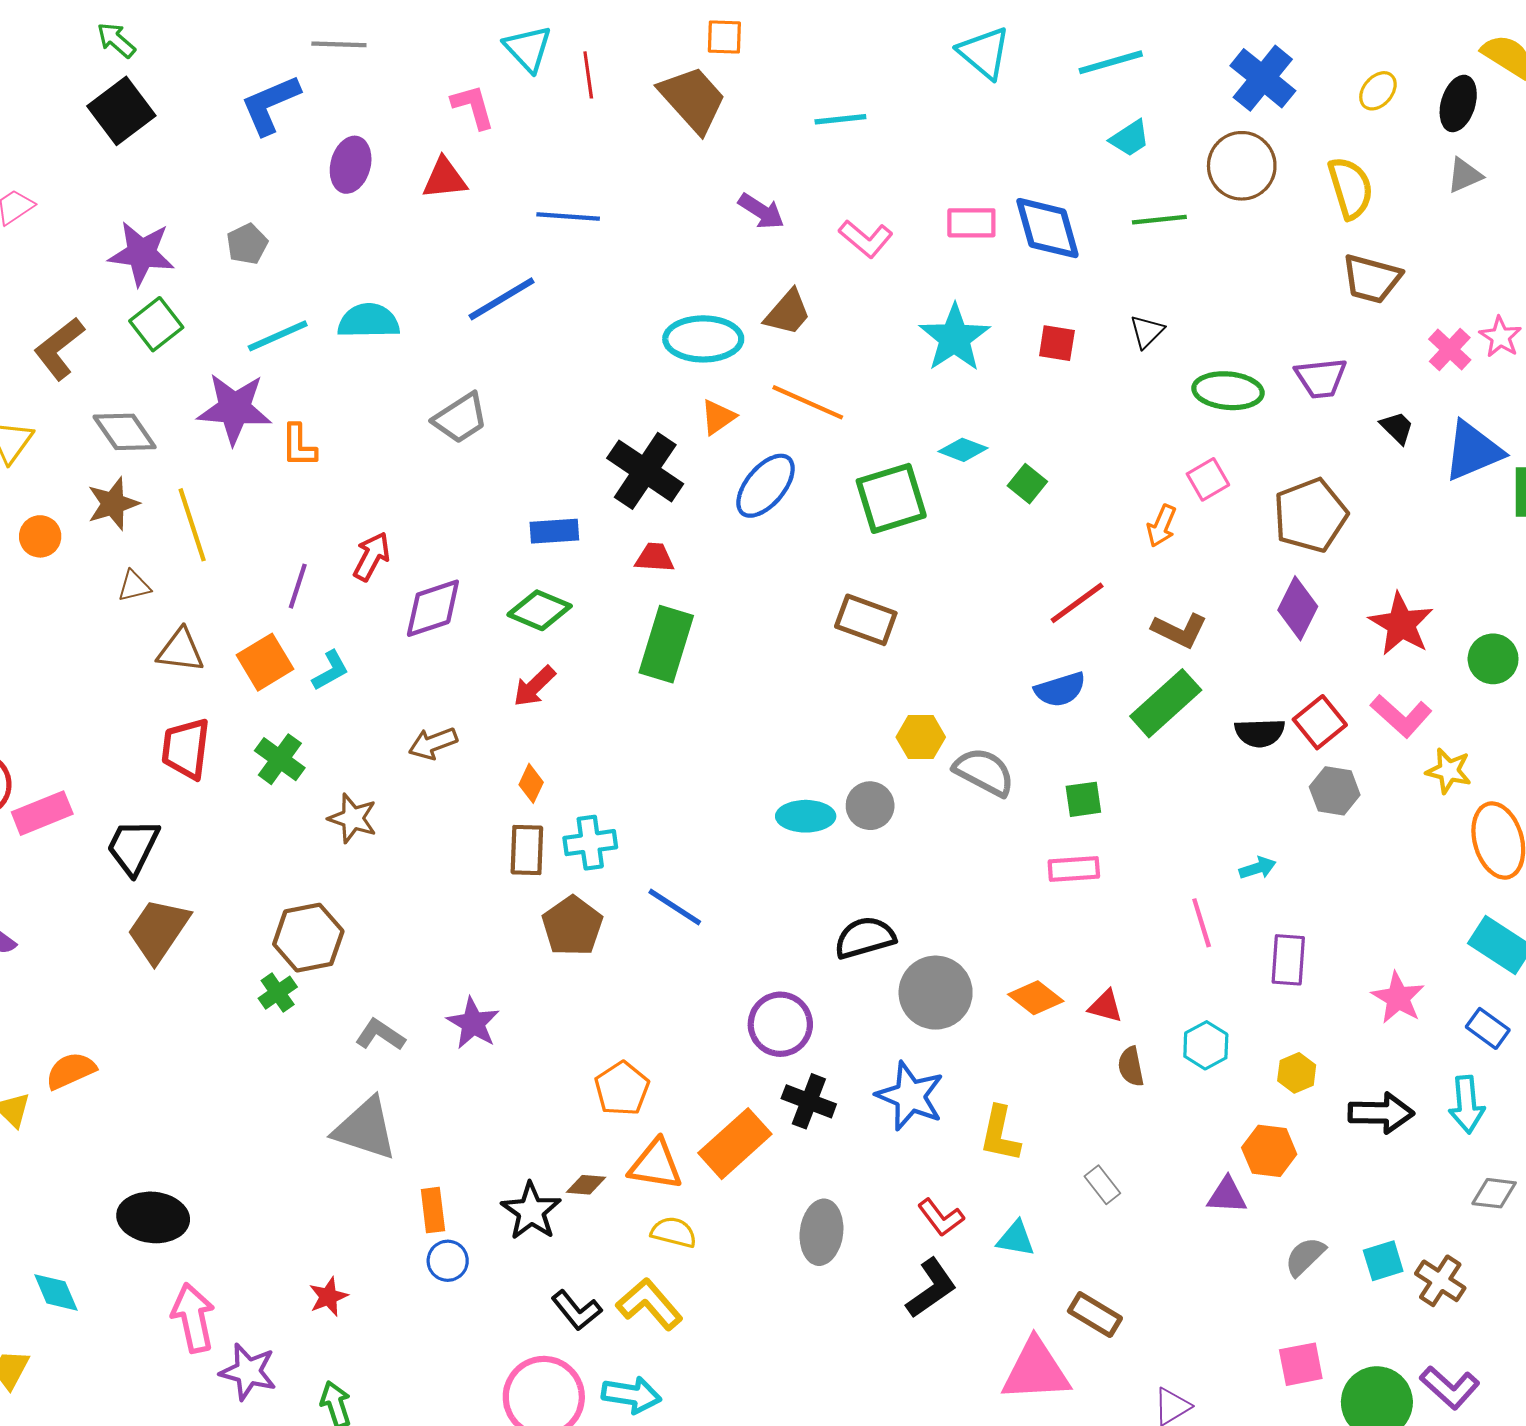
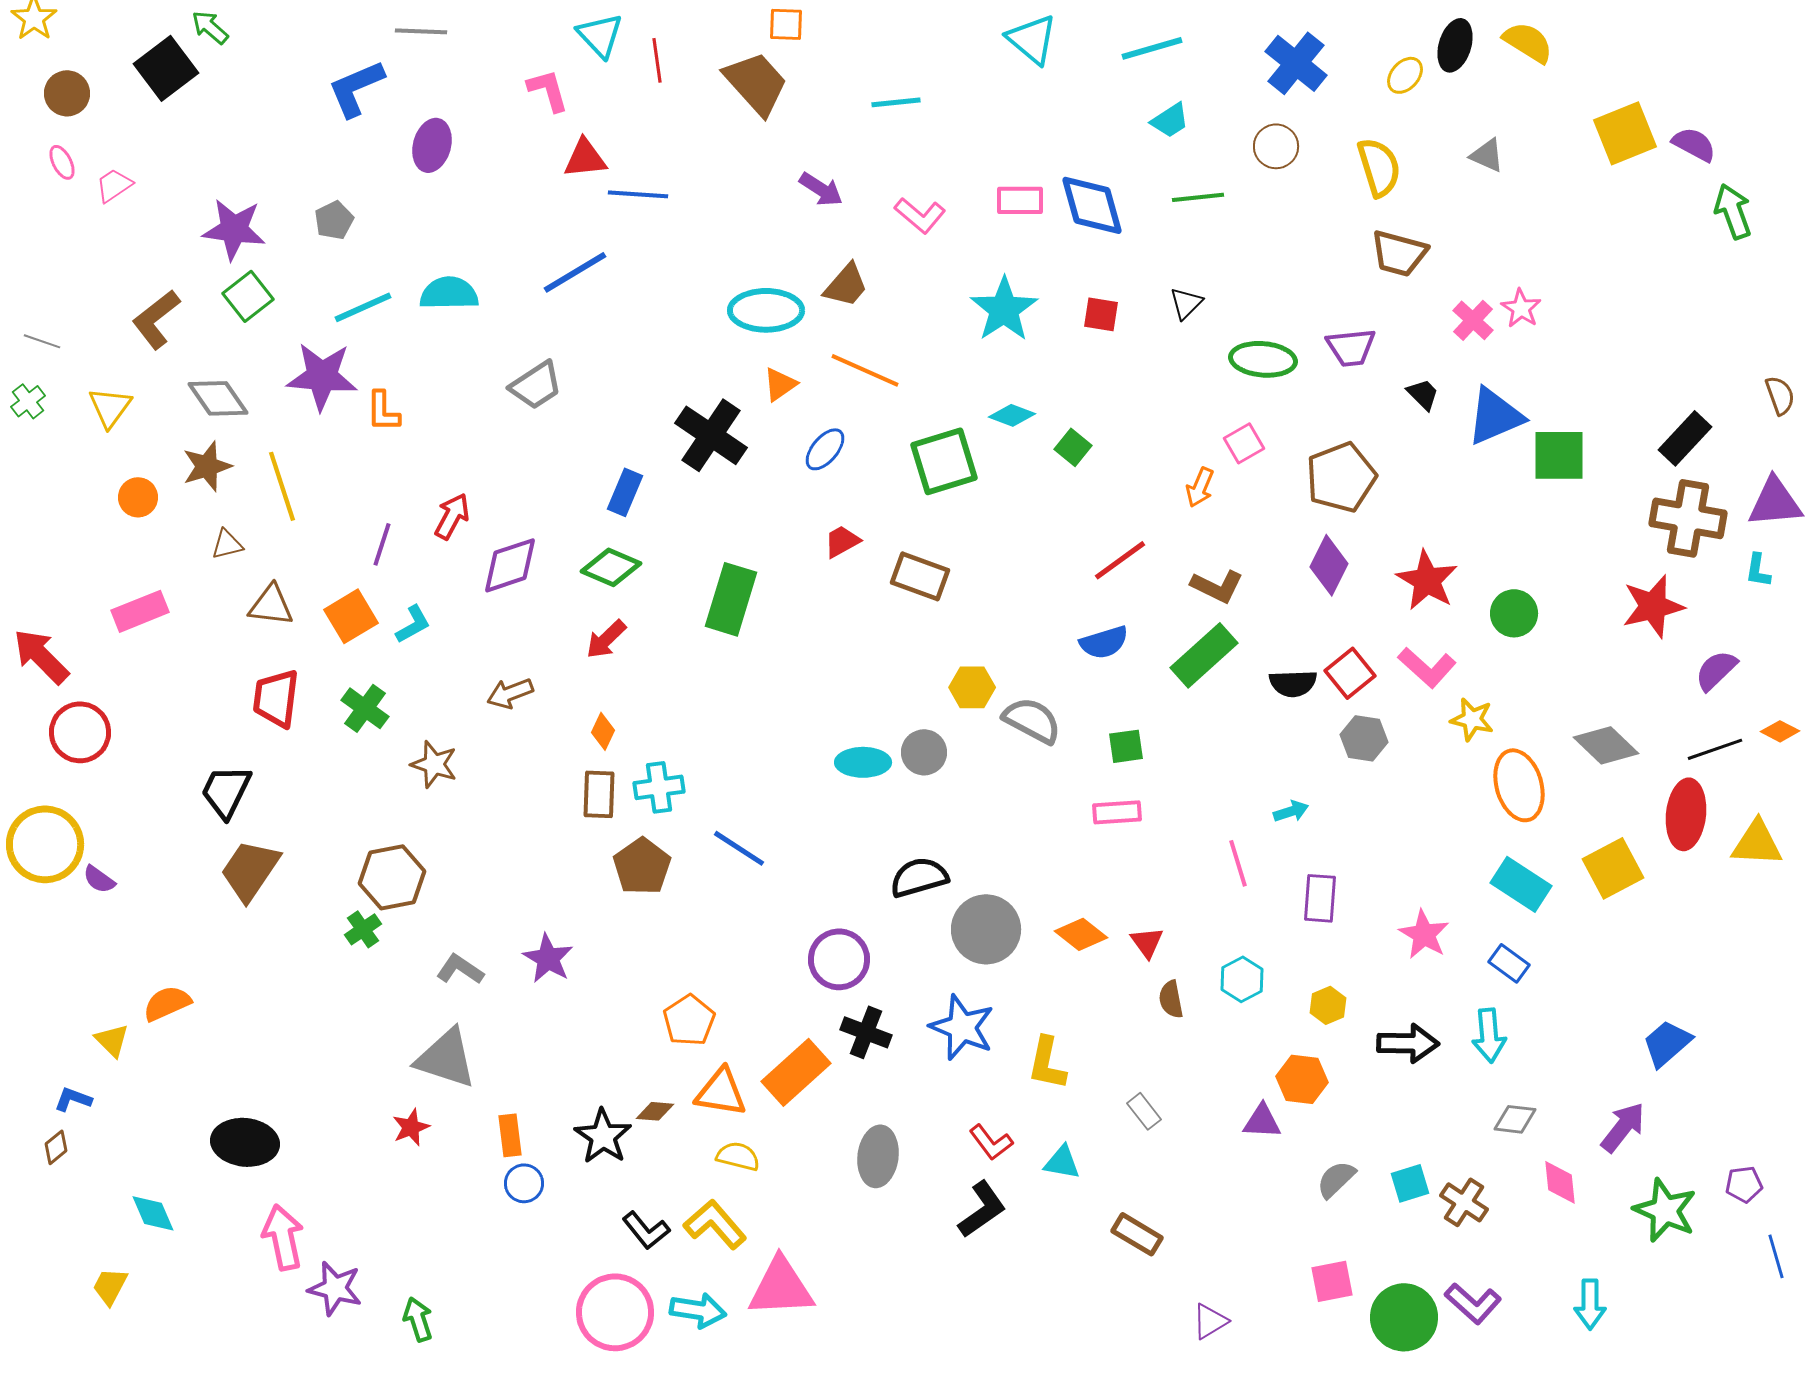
black ellipse: (1458, 103) -> (1455, 45), moved
black square: (121, 111) -> (166, 68), moved
brown circle: (1242, 166) -> (1276, 146), size x0.7
gray triangle: (1465, 175) -> (1487, 155), turned 48
red triangle: (445, 178) -> (585, 158), moved
blue ellipse: (766, 486) -> (825, 449), size x0.7
blue rectangle: (554, 531) -> (625, 492), turned -63
red trapezoid: (655, 558) -> (842, 541), moved, turned -33
pink rectangle: (42, 813) -> (140, 611), moved
red triangle: (1106, 1006) -> (1147, 942), turned 39
red star: (328, 1297) -> (411, 1127), moved
pink triangle: (1036, 1371) -> (781, 1287), moved

